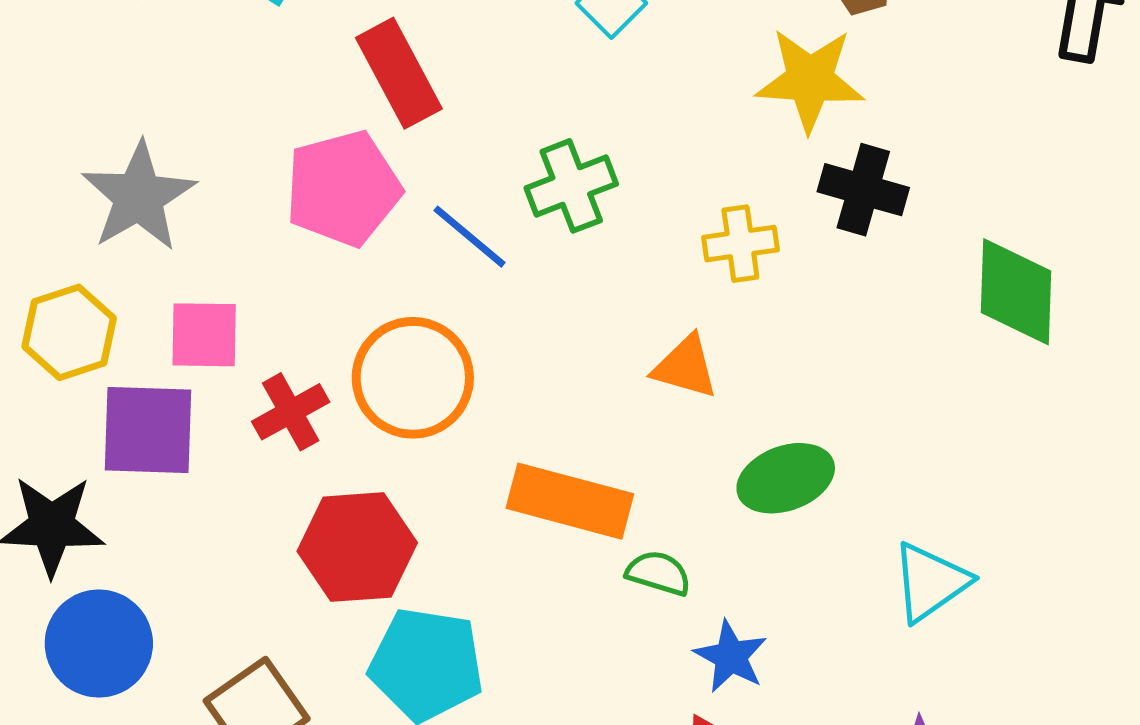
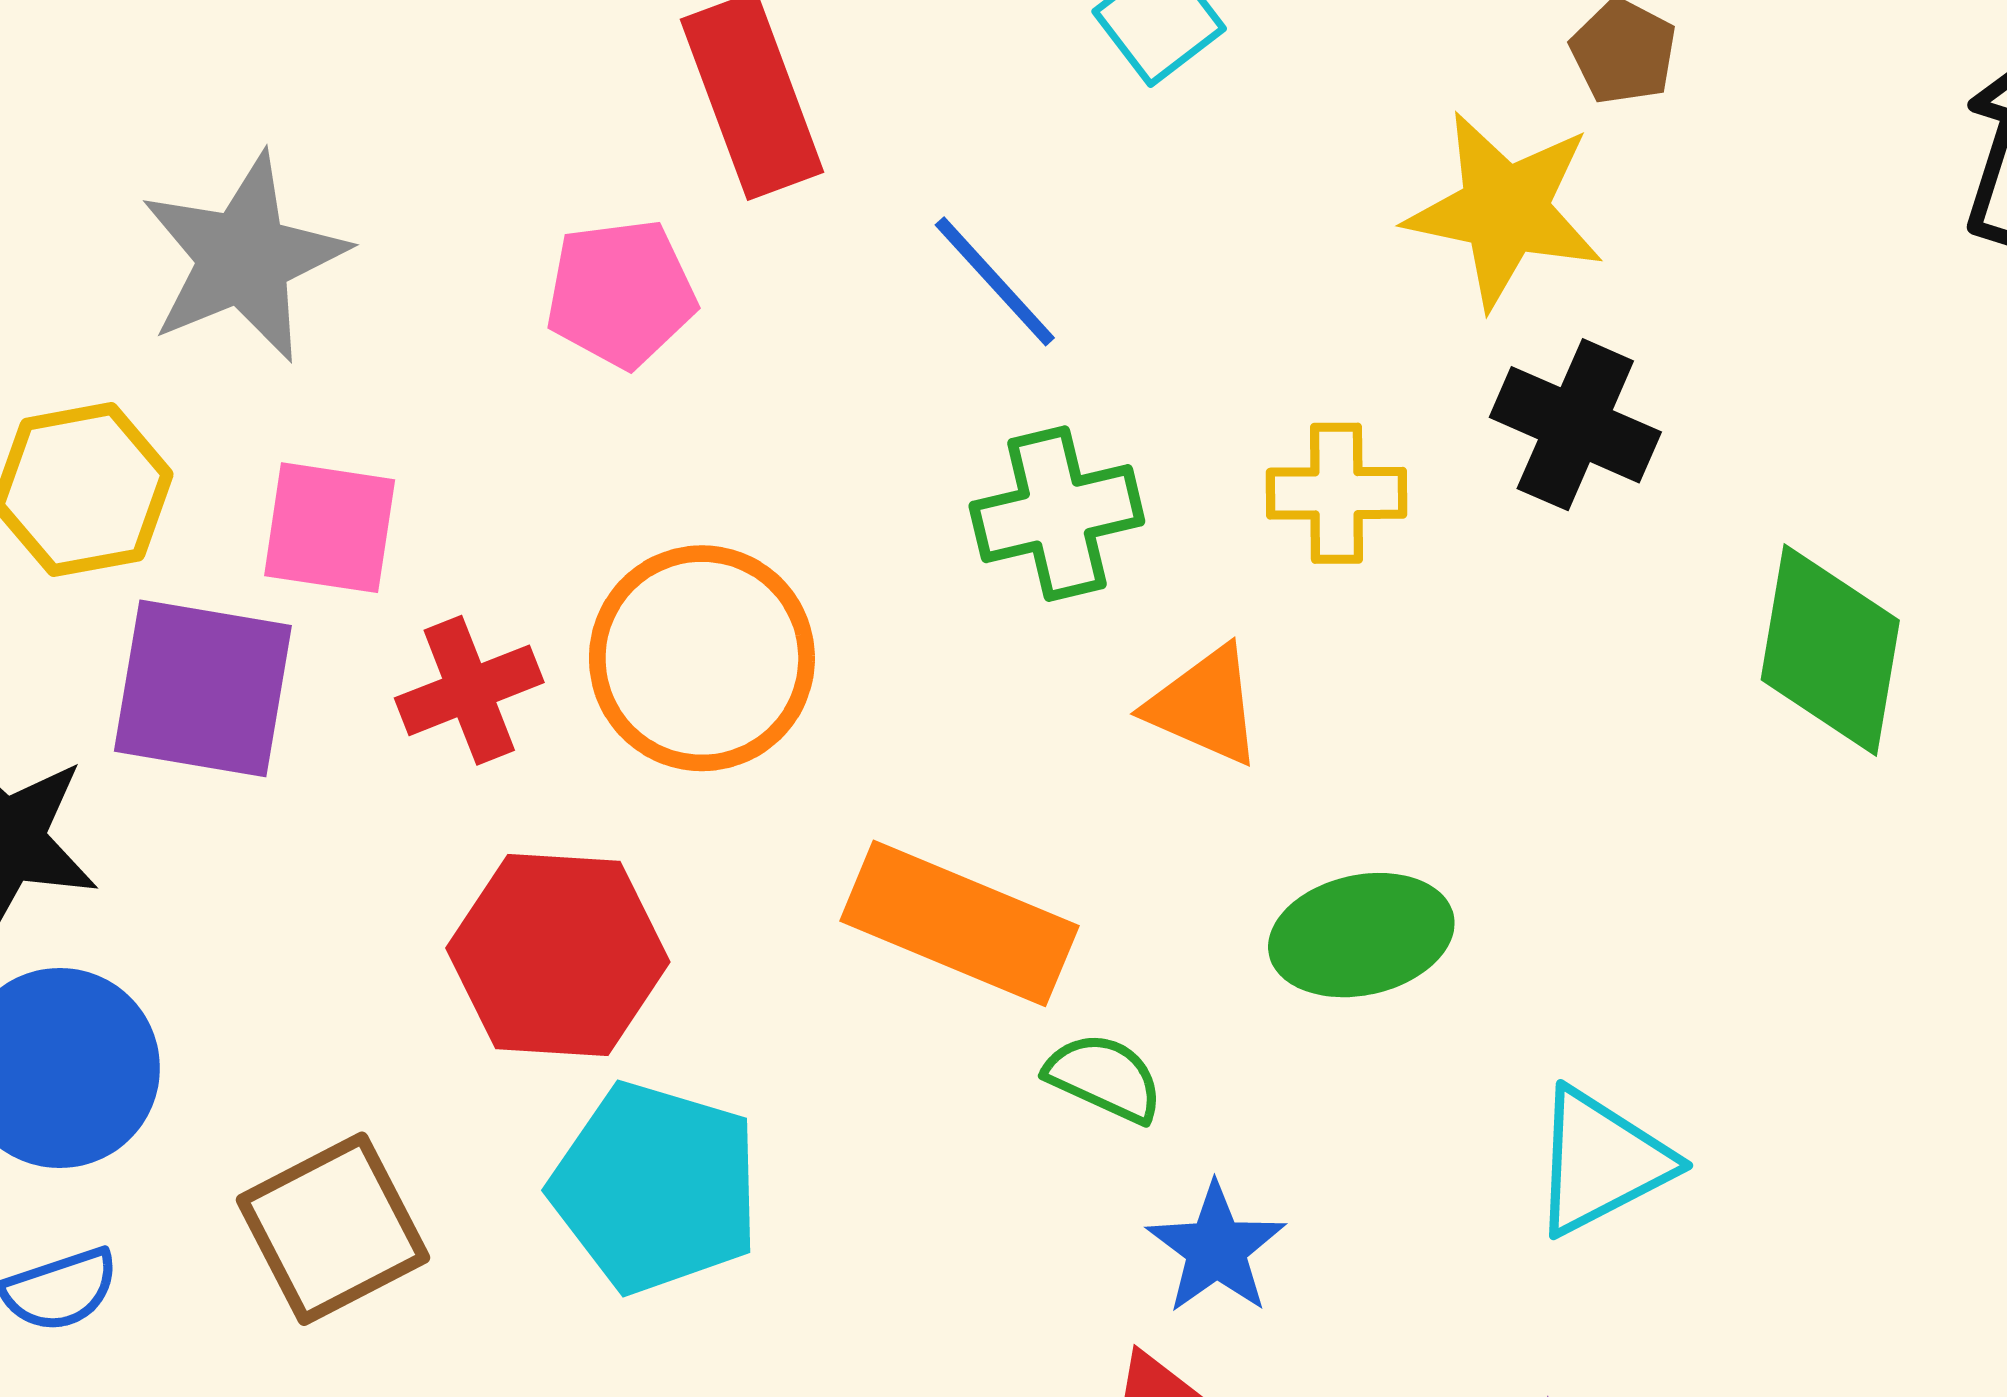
green cross: (571, 186) -> (1057, 514), moved
pink pentagon: (343, 188) -> (621, 293), size x0.7
blue line: (470, 237) -> (995, 281), moved

